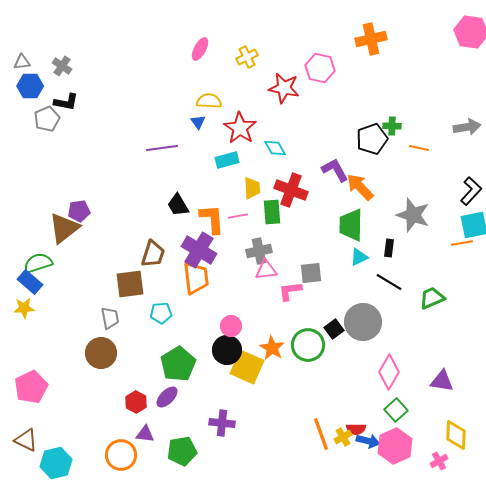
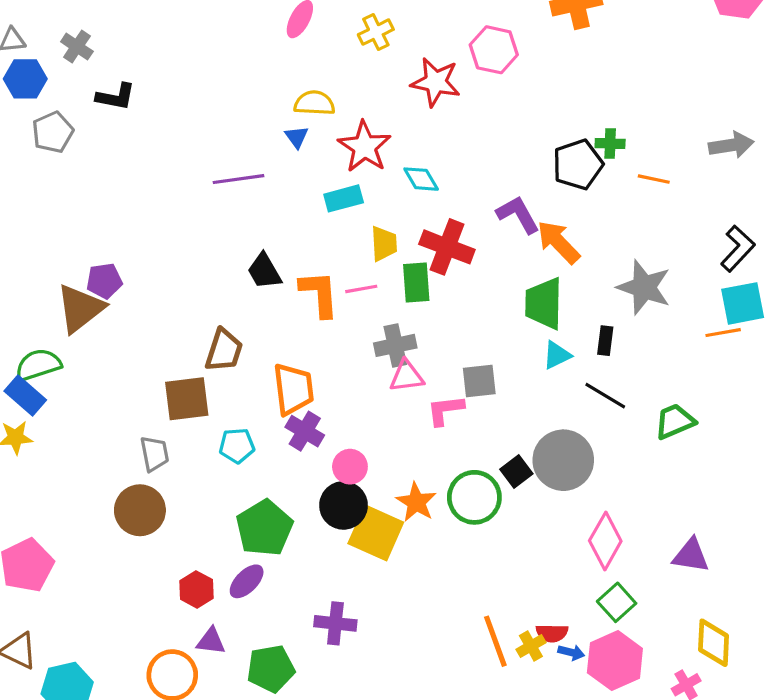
black L-shape: (66, 102) -> (116, 97), moved
purple cross: (199, 250) -> (305, 431), moved, size x0.7
blue arrow: (368, 441) -> (571, 652), size x0.7

